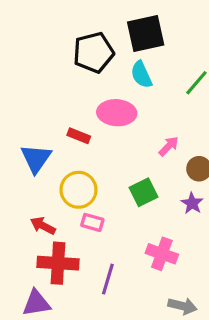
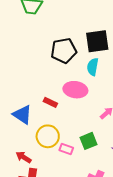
cyan semicircle: (141, 75) -> (93, 67), turned 30
blue triangle: (36, 158) -> (22, 115), turned -35
pink rectangle: (92, 222) -> (66, 149), moved

